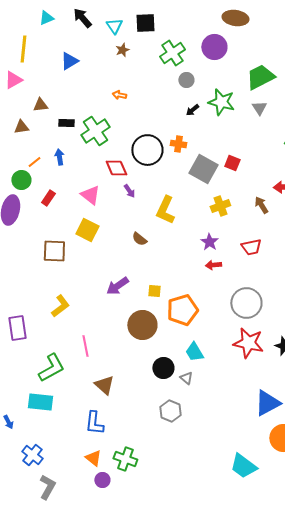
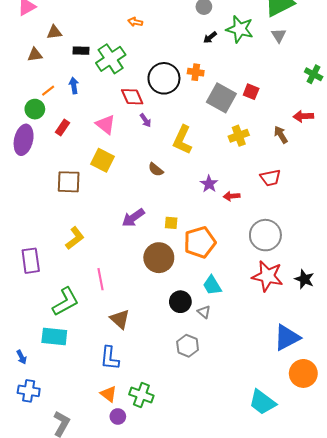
purple star: (209, 242) -> (209, 184), moved
blue cross: (32, 455) -> (29, 391), moved, turned -30

